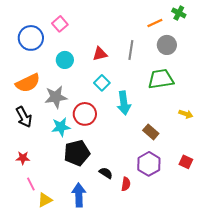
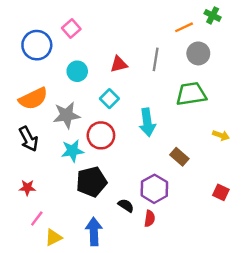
cyan square: (102, 83) -> (109, 99), moved
purple hexagon: (149, 164) -> (154, 189), moved
pink line: (31, 184) -> (37, 219), turned 64

